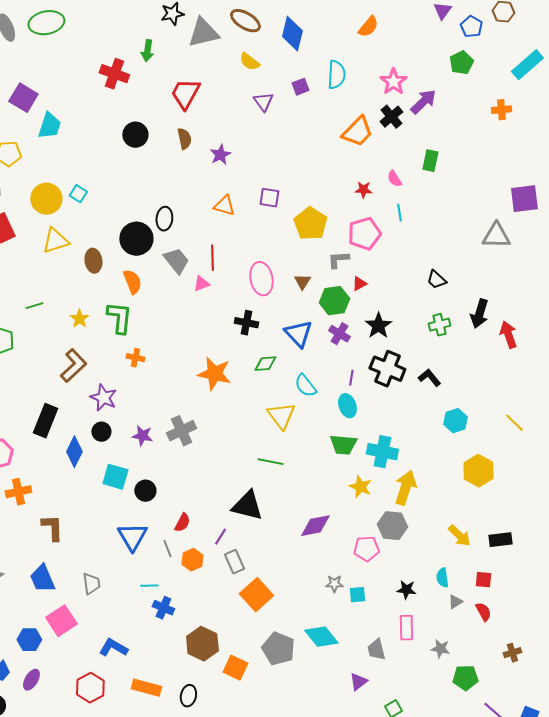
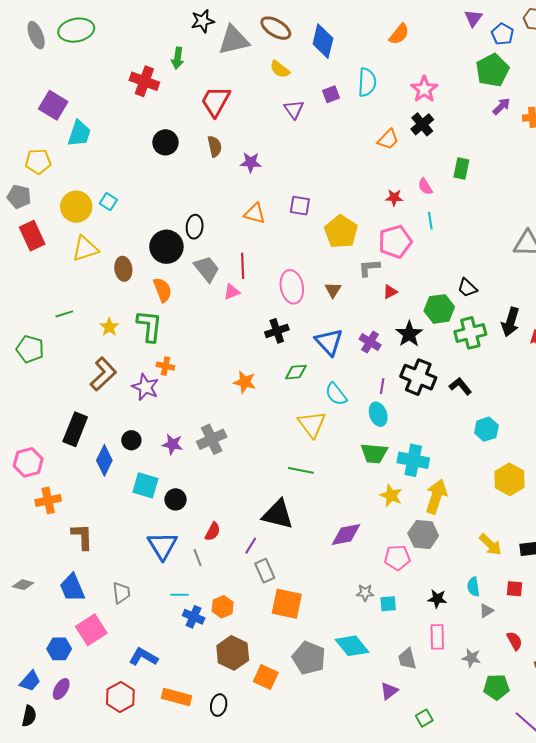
green pentagon: (461, 63) -> (492, 70), size x1.4
purple arrow: (423, 102) -> (501, 106), moved, size x0.7
orange trapezoid: (357, 132) -> (388, 139), size x0.7
purple star: (220, 155) -> (251, 162), turned 30
green hexagon: (334, 301) -> (439, 309), moved
black cross: (246, 323) -> (277, 331), turned -30
green cross: (439, 325) -> (470, 333), size x1.4
orange star: (214, 374) -> (245, 382), size x0.7
purple star: (103, 398) -> (145, 387), moved
orange hexagon: (192, 560) -> (223, 607), moved
orange square: (256, 595) -> (287, 604), turned -36
red semicircle: (483, 612) -> (514, 641), moved

